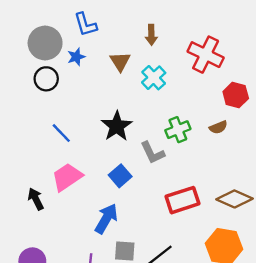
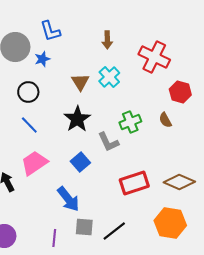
brown triangle: (120, 61) -> (80, 82), moved
black circle: (46, 79) -> (28, 92), moved
brown semicircle: (218, 127) -> (165, 120), turned 84
blue arrow: (106, 219) -> (68, 199), turned 112

